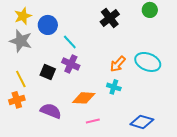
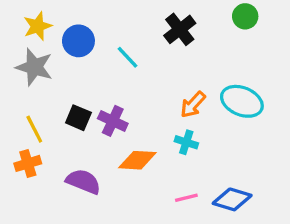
cyan line: (70, 42) -> (127, 57), moved
purple cross: (71, 64) -> (113, 121), moved
pink line: (93, 121) -> (186, 198), moved

